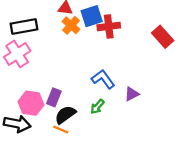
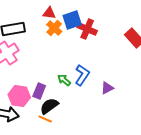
red cross: (109, 26) -> (87, 29), turned 30
blue L-shape: (103, 79) -> (82, 75), turned 70
green arrow: (97, 107) -> (64, 80), moved, turned 88

